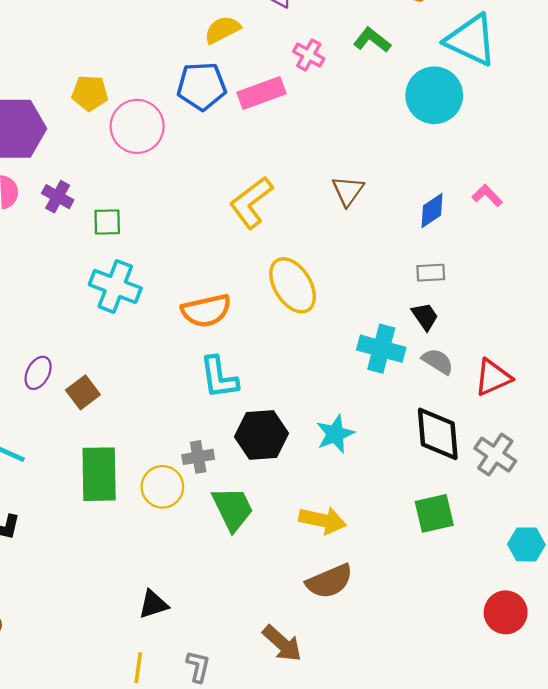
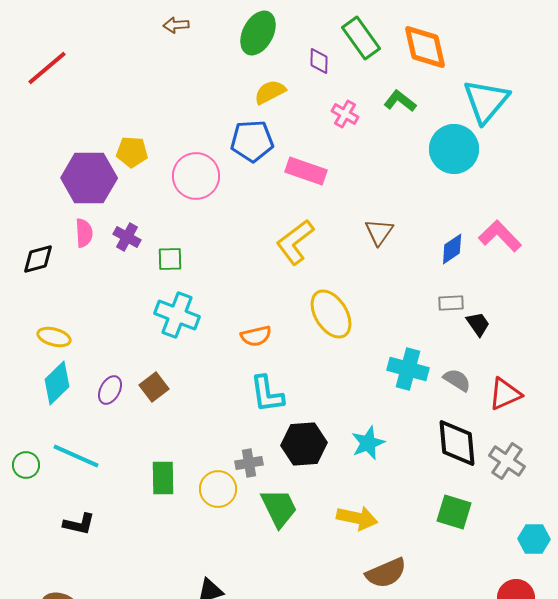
cyan triangle: (471, 40) -> (486, 101), turned 45
yellow pentagon: (90, 93) -> (132, 152), moved
pink rectangle: (261, 93) -> (306, 171), moved, turned 39
pink L-shape: (487, 195) -> (500, 236), size x1.6
orange semicircle: (206, 311) -> (256, 336), size x0.7
black trapezoid: (425, 316) -> (478, 324), moved
brown square: (83, 392) -> (154, 387), moved
green rectangle: (99, 474) -> (163, 478), size x0.7
green square: (434, 513) -> (454, 512), turned 30
brown semicircle: (329, 581) -> (386, 573), moved

